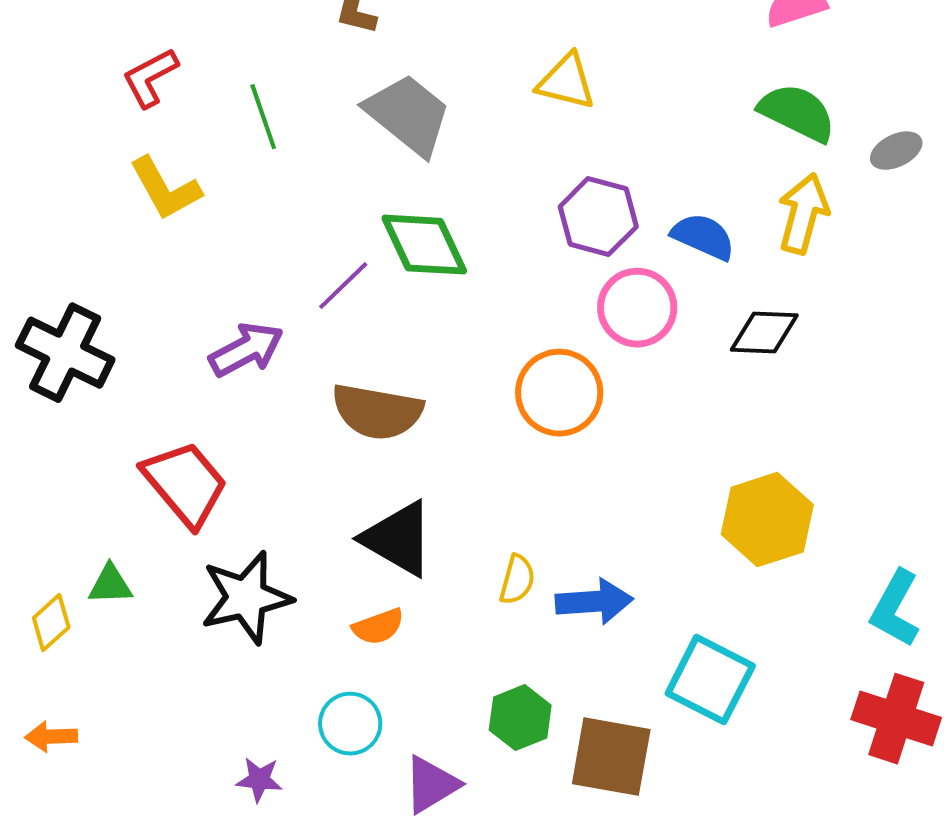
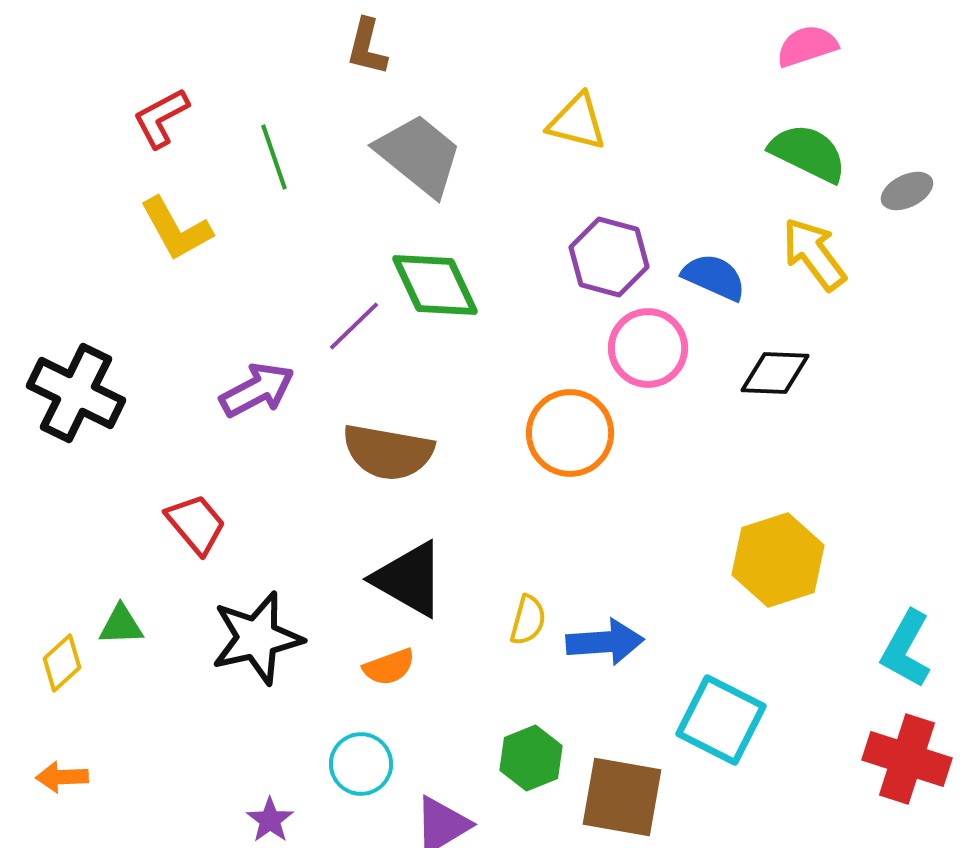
yellow arrow: (803, 214) -> (814, 254), turned -52
red trapezoid: (185, 484) -> (196, 524), size x0.7
purple star: (259, 780) -> (270, 820), turned 30

